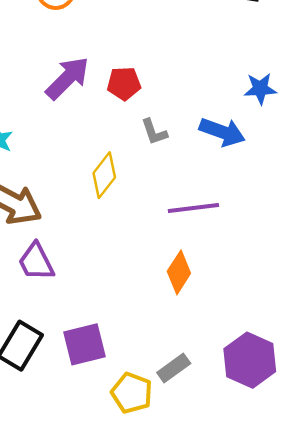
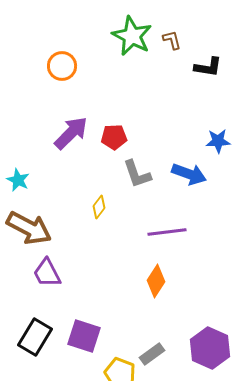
gray L-shape: (154, 132) -> (137, 174), size x1.4
yellow diamond: (104, 175) -> (99, 207), size x0.7
purple square: (85, 344) -> (84, 336), turned 32

